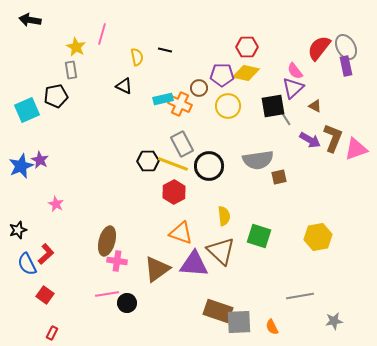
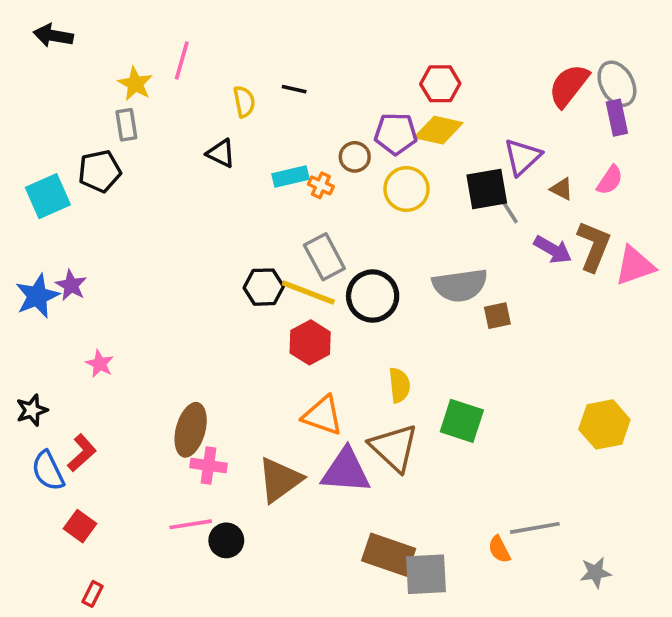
pink semicircle: (295, 71) -> (610, 180), moved, turned -108
orange cross: (180, 104) -> (321, 185), size x0.6
yellow hexagon: (318, 237) -> (604, 424), moved
orange semicircle: (272, 327) -> (499, 549), moved

